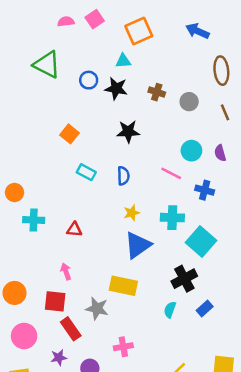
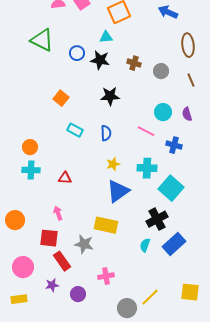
orange circle: (15, 193) -> (30, 147), moved
orange circle: (15, 293) -> (15, 220), moved
blue rectangle: (205, 308) -> (174, 244), size x1.6

